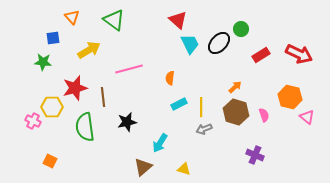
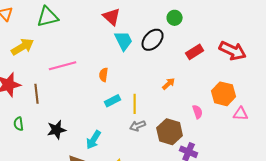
green triangle: (114, 20) -> (48, 17), turned -50
green circle: (241, 29) -> (175, 18), moved
brown hexagon: (236, 112) -> (170, 132), moved
pink triangle: (307, 117) -> (241, 114), turned -35
black star: (127, 122) -> (57, 130), moved
green semicircle: (85, 127) -> (19, 124), size x0.5

